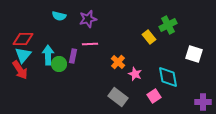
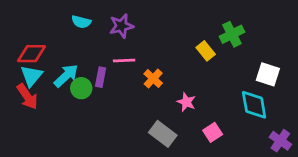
cyan arrow: (48, 55) -> (66, 76), turned 48
orange cross: (118, 62) -> (153, 78), moved
cyan diamond: (168, 77) -> (254, 105), moved
purple cross: (203, 102) -> (280, 141), turned 35

